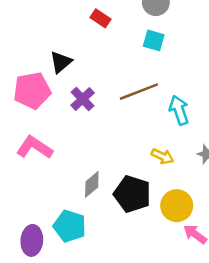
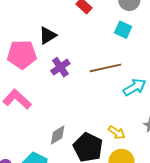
cyan arrow: (179, 110) -> (135, 87), turned 70
yellow arrow: (162, 156) -> (117, 133), moved

